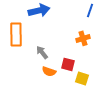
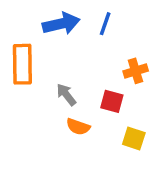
blue line: (90, 10) -> (105, 24), moved
red square: (68, 64) -> (112, 101), moved

